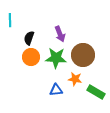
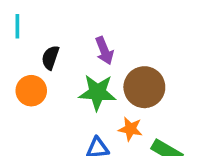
orange circle: (31, 57) -> (31, 91), moved

